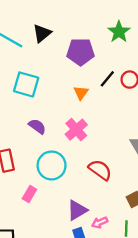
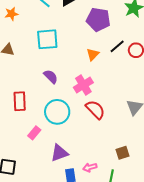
cyan square: (26, 84) -> (47, 39), turned -30
red semicircle: (100, 170) -> (95, 110), moved
purple triangle: (77, 210) -> (59, 153), moved

